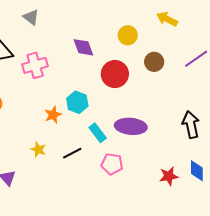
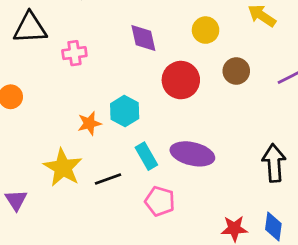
pink cross: (35, 65) -> (74, 53), size x0.7
yellow star: (38, 149) -> (63, 168), size x1.8

